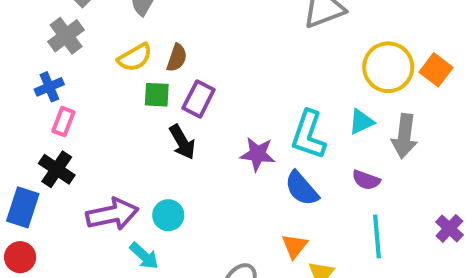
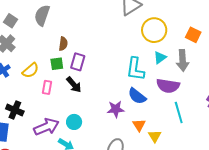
yellow semicircle: (135, 57) -> (31, 70), moved
yellow circle: (388, 67) -> (154, 30), moved
orange square: (436, 70) -> (193, 35), moved
pink rectangle: (63, 122) -> (47, 87), moved
purple star: (258, 154) -> (116, 109), moved
purple semicircle: (366, 180) -> (168, 86), size x1.6

